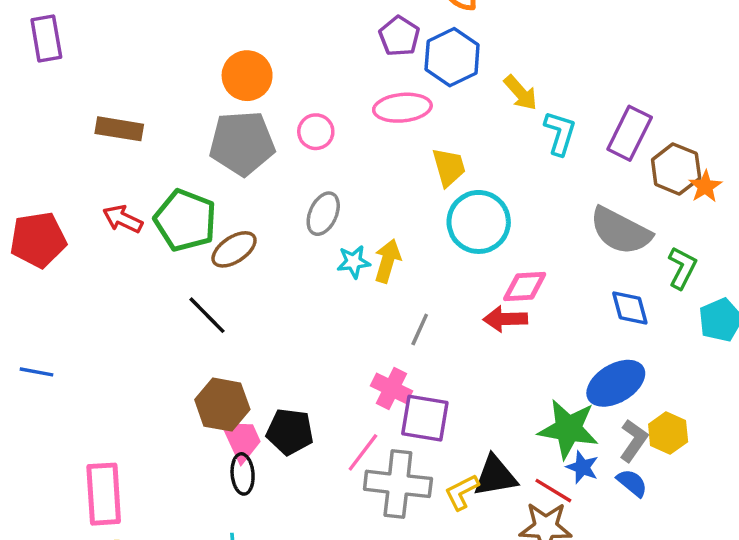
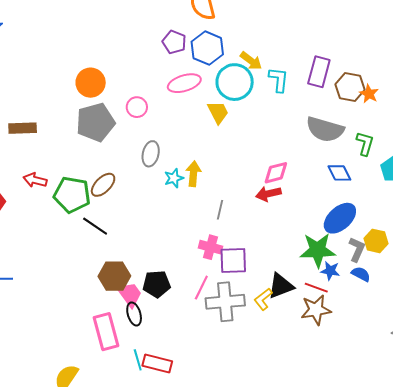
green pentagon: (185, 220) -> (72, 195), moved
cyan circle: (479, 222) -> (235, 82), moved
pink rectangle: (104, 494) -> (106, 332), moved

